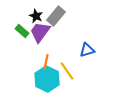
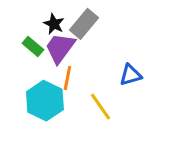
orange line: (46, 62) -> (67, 78), moved
cyan hexagon: (47, 79) -> (45, 101), moved

